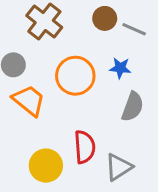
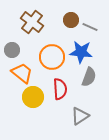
blue star: (120, 68) -> (81, 52), size x1.6
red semicircle: (85, 147) -> (60, 89), moved
yellow circle: (46, 166) -> (33, 97), moved

